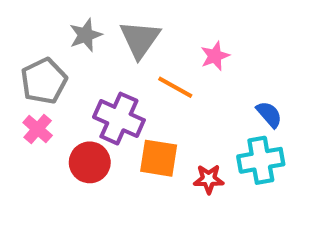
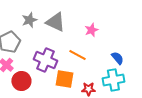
gray triangle: (140, 39) -> (55, 22), turned -40
orange line: (175, 87) -> (77, 55), moved
red circle: (90, 162) -> (21, 81), moved

